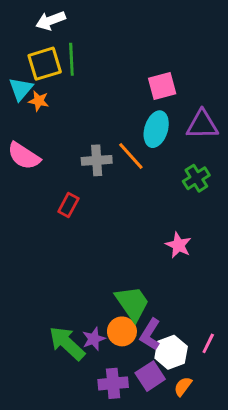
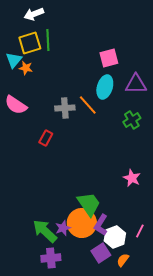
pink star: (178, 245) -> (132, 178), moved
orange circle: (122, 331) -> (82, 223), size x1.5
purple cross: (113, 383) -> (51, 258), moved

